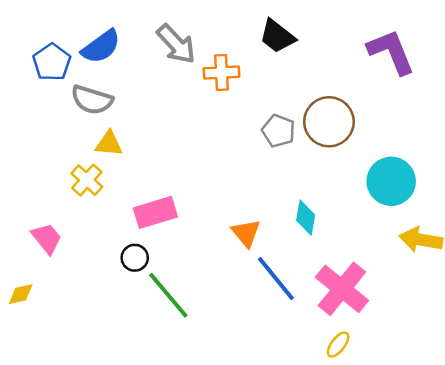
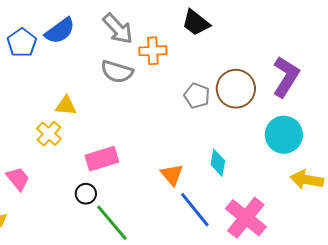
purple L-shape: (391, 52) -> (286, 77), moved, turned 54
gray semicircle: (92, 100) -> (117, 72), moved

